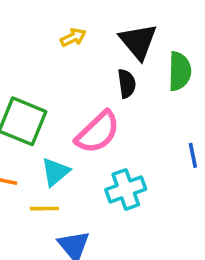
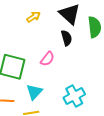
pink semicircle: (98, 132) -> (47, 59), moved, size x0.6

